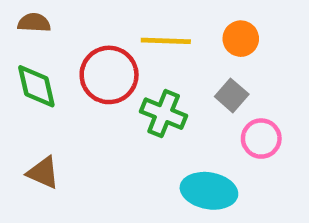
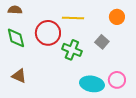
orange circle: (241, 39) -> (117, 17), moved
pink circle: (261, 139) -> (117, 80), moved

